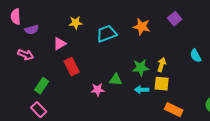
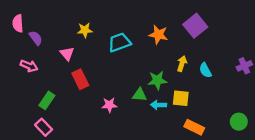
purple square: (175, 19) -> (195, 26), size x1.5
purple semicircle: (32, 30) -> (36, 38), turned -112
pink triangle: (60, 44) -> (67, 54), turned -40
cyan semicircle: (196, 56) -> (205, 70), moved
yellow arrow: (162, 65) -> (182, 64), moved
green triangle: (116, 80) -> (139, 95), moved

